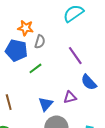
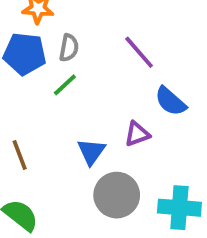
gray semicircle: (40, 42) -> (69, 48), moved

